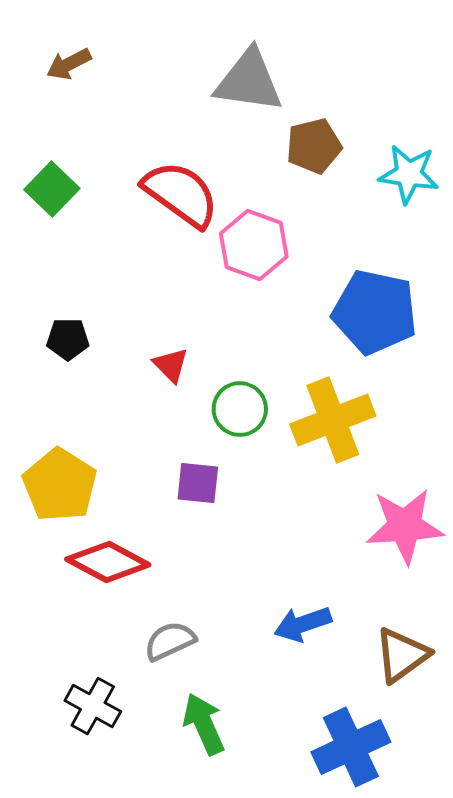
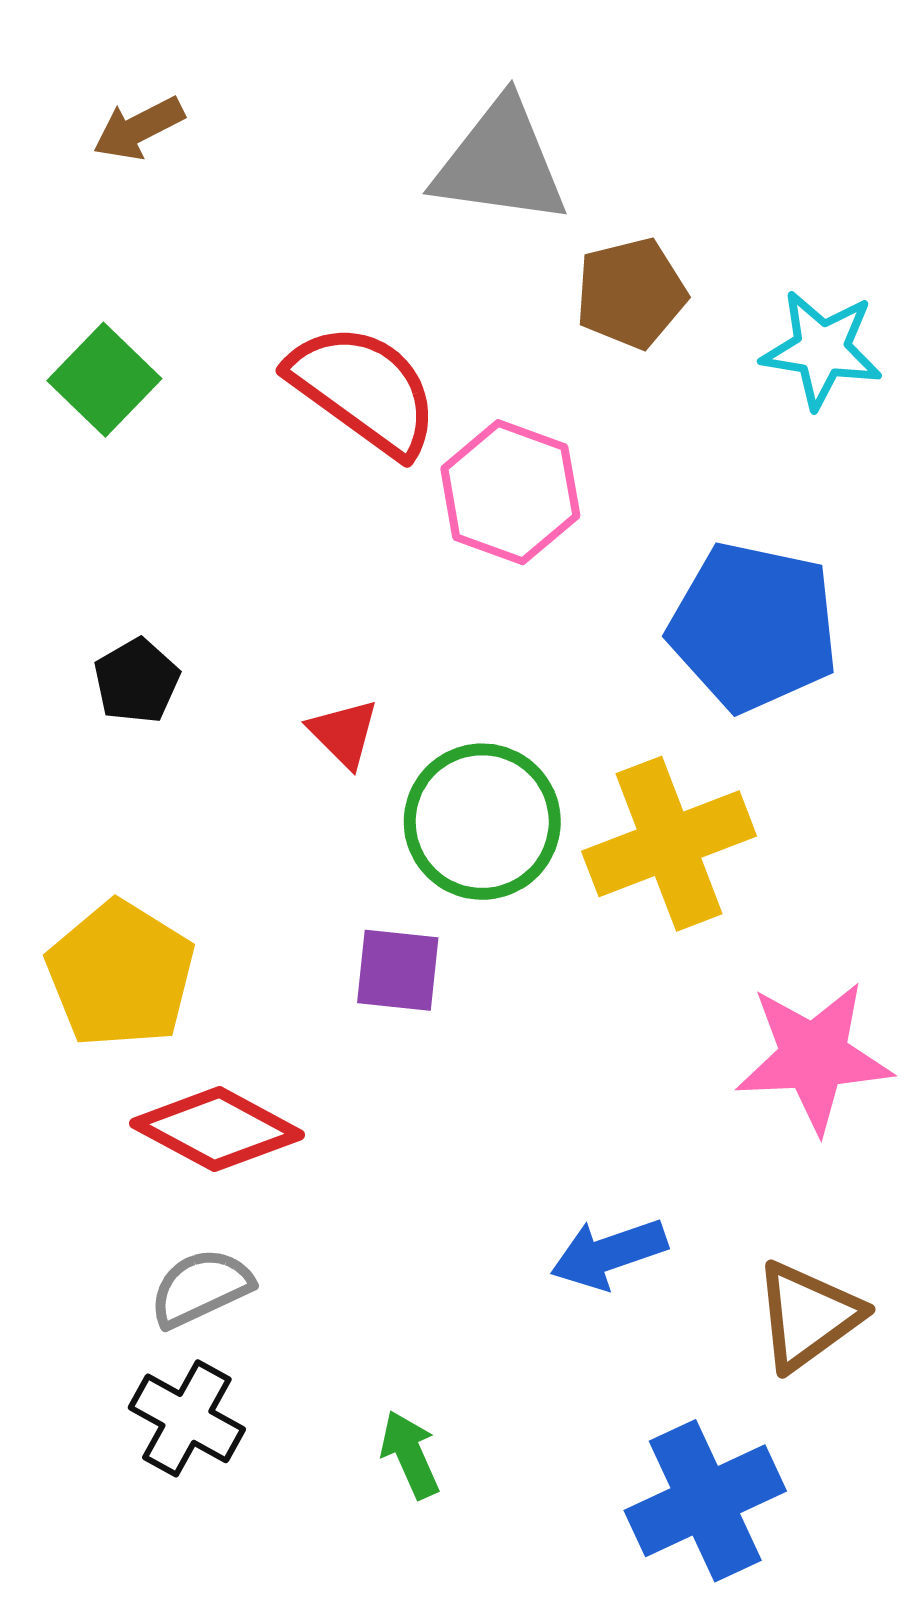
black pentagon: (68, 339) -> (137, 681), turned -30
green circle: (240, 409) -> (482, 822), size x1.4
gray semicircle: (170, 641) -> (201, 1288), moved
green arrow: (204, 724) -> (410, 1455), size x0.7

